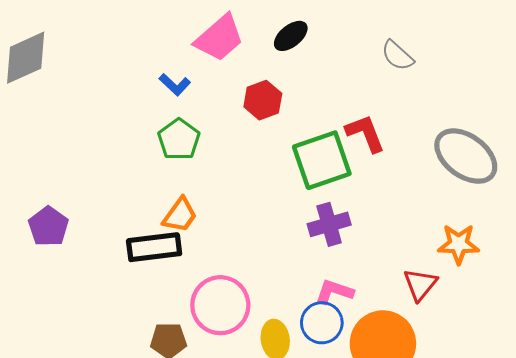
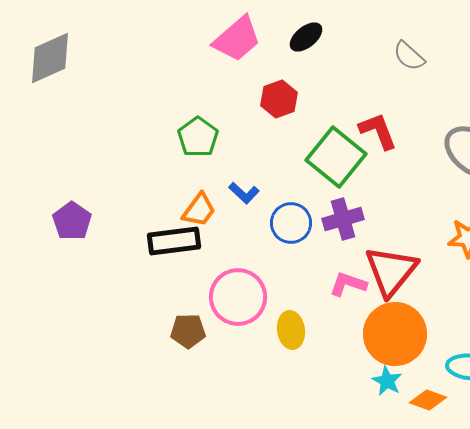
blue L-shape: (175, 85) -> (244, 193), moved
green square: (322, 160) -> (336, 157), turned -32
red triangle: (420, 284) -> (391, 271), moved, size x1.6
blue circle: (322, 323) -> (291, 223), moved

